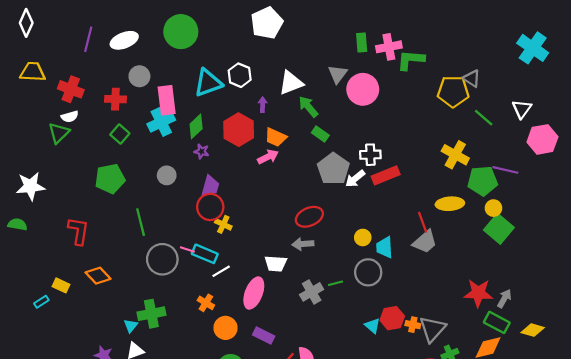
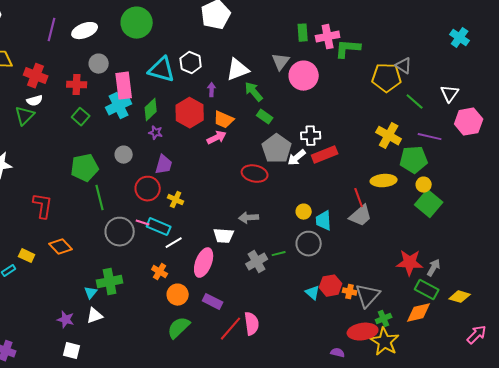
cyan cross: (533, 48) -> (460, 38), size x0.7
cyan triangle: (208, 83) -> (162, 70), turned 36
purple line: (505, 170) -> (430, 137), moved
green pentagon: (110, 179) -> (85, 168), moved
red circle: (210, 207) -> (148, 189), moved
red ellipse: (309, 217) -> (255, 174), moved, turned 35

